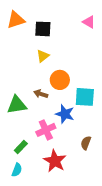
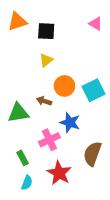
cyan square: (85, 97) -> (93, 90), moved, turned -30
brown semicircle: (86, 143) -> (92, 154), size x1.6
green rectangle: (21, 147) -> (23, 158), turned -72
cyan semicircle: (17, 170) -> (27, 183), moved

